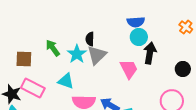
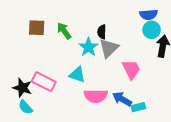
green arrow: (53, 48) -> (64, 31), moved
brown square: (24, 59) -> (37, 28), moved
pink trapezoid: (129, 69) -> (131, 69), moved

